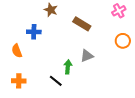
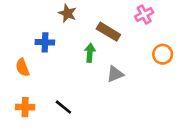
pink cross: (119, 11) -> (144, 15), moved
green arrow: (68, 67) -> (90, 53), moved
black line: (56, 81) -> (63, 107), moved

